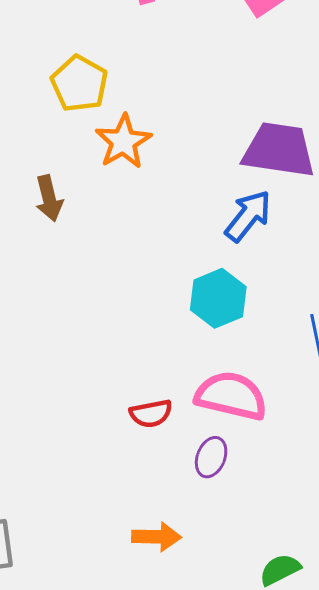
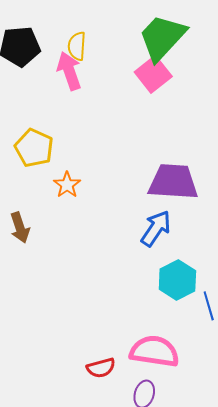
orange star: (123, 142) -> (67, 185), size x0.7
cyan hexagon: (218, 298) -> (177, 280), moved

